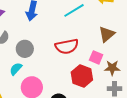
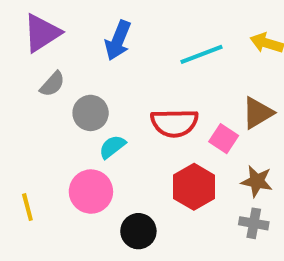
pink square: (96, 57) -> (224, 139), moved
cyan semicircle: (16, 69) -> (112, 147), moved

